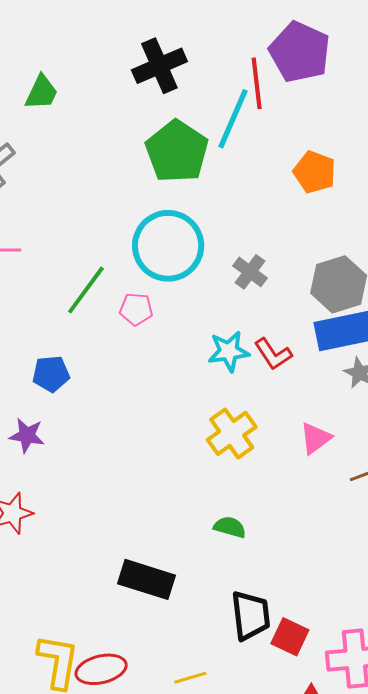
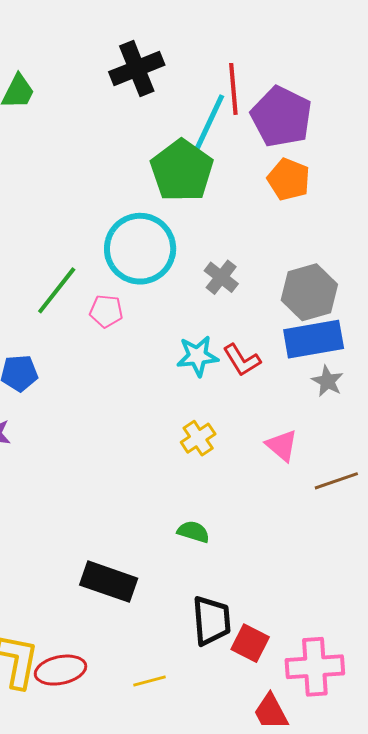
purple pentagon: (300, 52) -> (281, 117), moved
green pentagon: (177, 151) -> (182, 171), moved
yellow cross: (232, 433) -> (198, 438), size x0.7
pink triangle: (316, 438) -> (282, 445), turned -45

